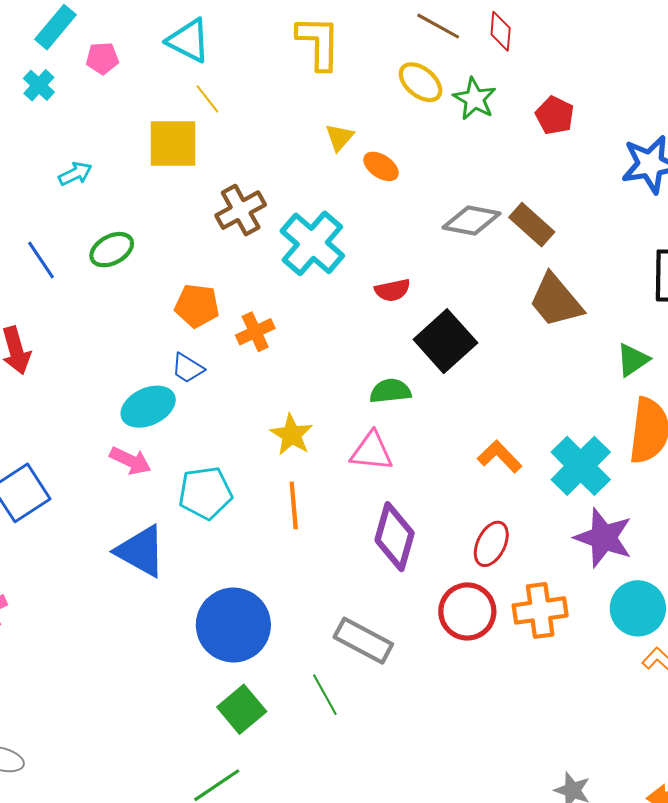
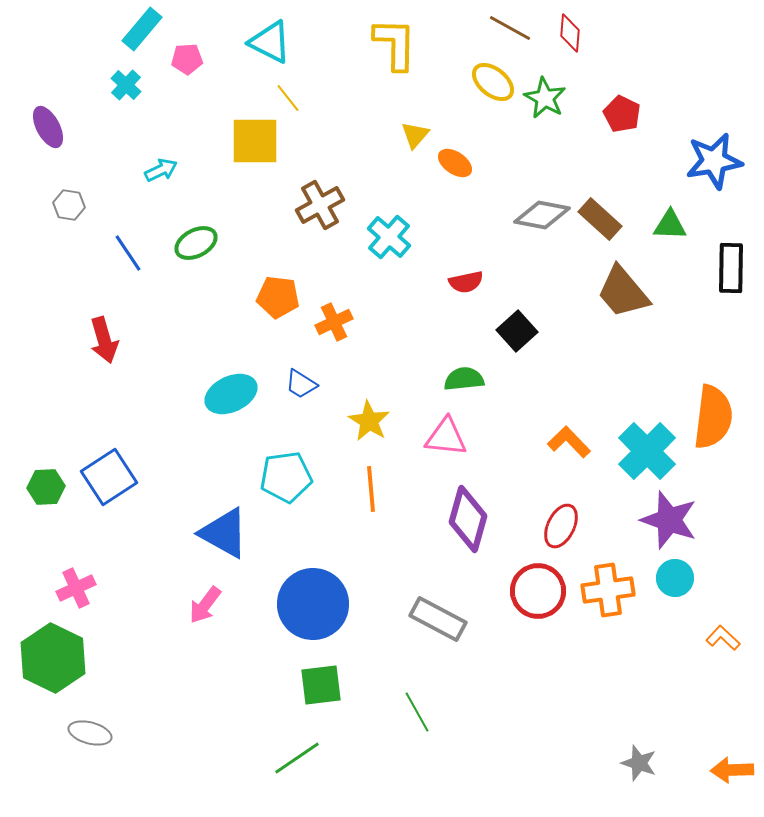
cyan cross: (312, 243) -> (389, 237), size x0.7
black square: (445, 341) -> (517, 331), size x0.7
green triangle: (633, 360) -> (670, 225), moved, turned 36
blue trapezoid: (188, 368) -> (301, 384), moved
pink arrow: (130, 461) -> (205, 605), moved, turned 102
cyan circle: (638, 608) -> (675, 578), moved, size x0.7
green line: (325, 695) -> (417, 712), moved
green square: (242, 709) -> (321, 685), turned 33

